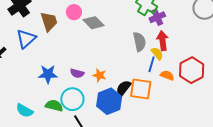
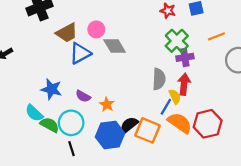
brown trapezoid: (49, 22) -> (67, 33), turned 65
blue triangle: (26, 39) -> (80, 53), moved
orange semicircle: (167, 75) -> (180, 123), size x1.6
cyan semicircle: (25, 111) -> (34, 113), moved

